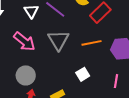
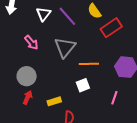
pink arrow: (24, 42) -> (31, 43), size x0.7
orange line: (91, 43) -> (89, 64), moved

